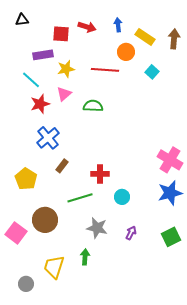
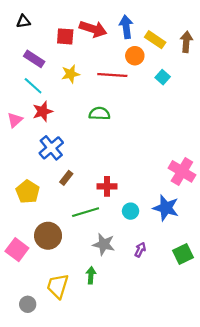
blue arrow: (118, 25) -> (126, 27), size x1.5
red arrow: (87, 27) -> (93, 29), size x1.4
purple rectangle: (43, 55) -> (34, 59), moved, turned 42
pink triangle: (64, 94) -> (15, 120), moved
blue star: (170, 193) -> (166, 208), moved, turned 30

